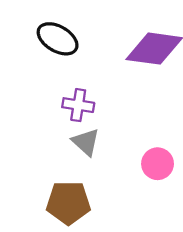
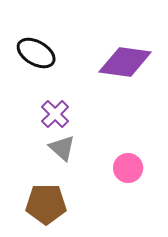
purple cross: (78, 105) -> (55, 114), turned 36

